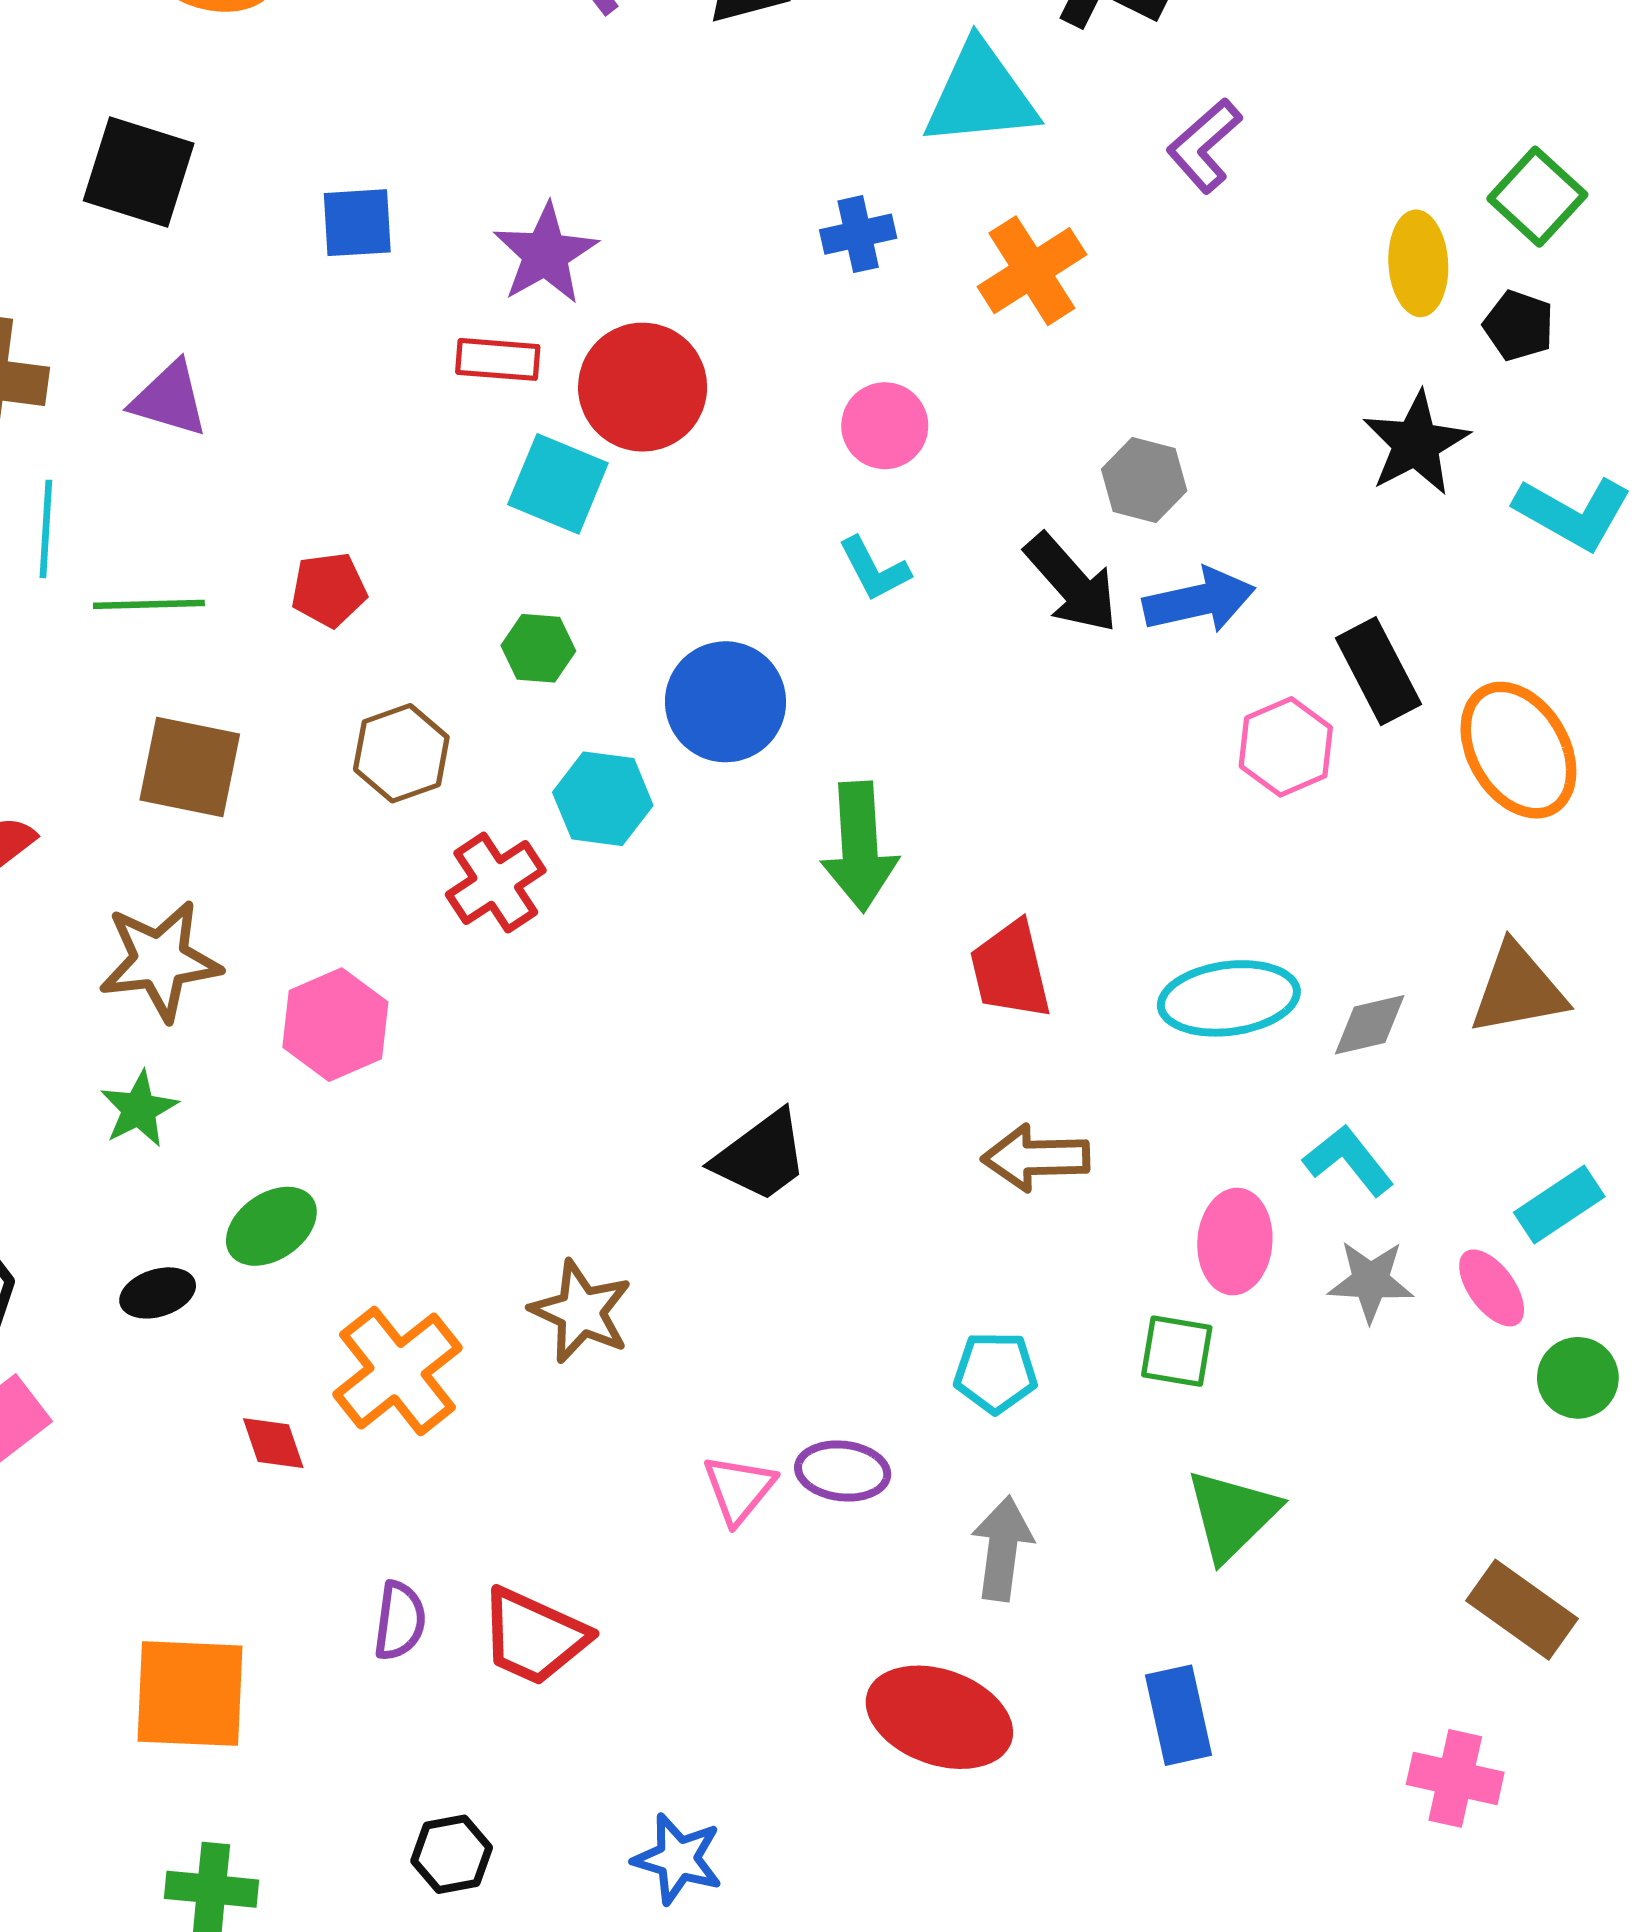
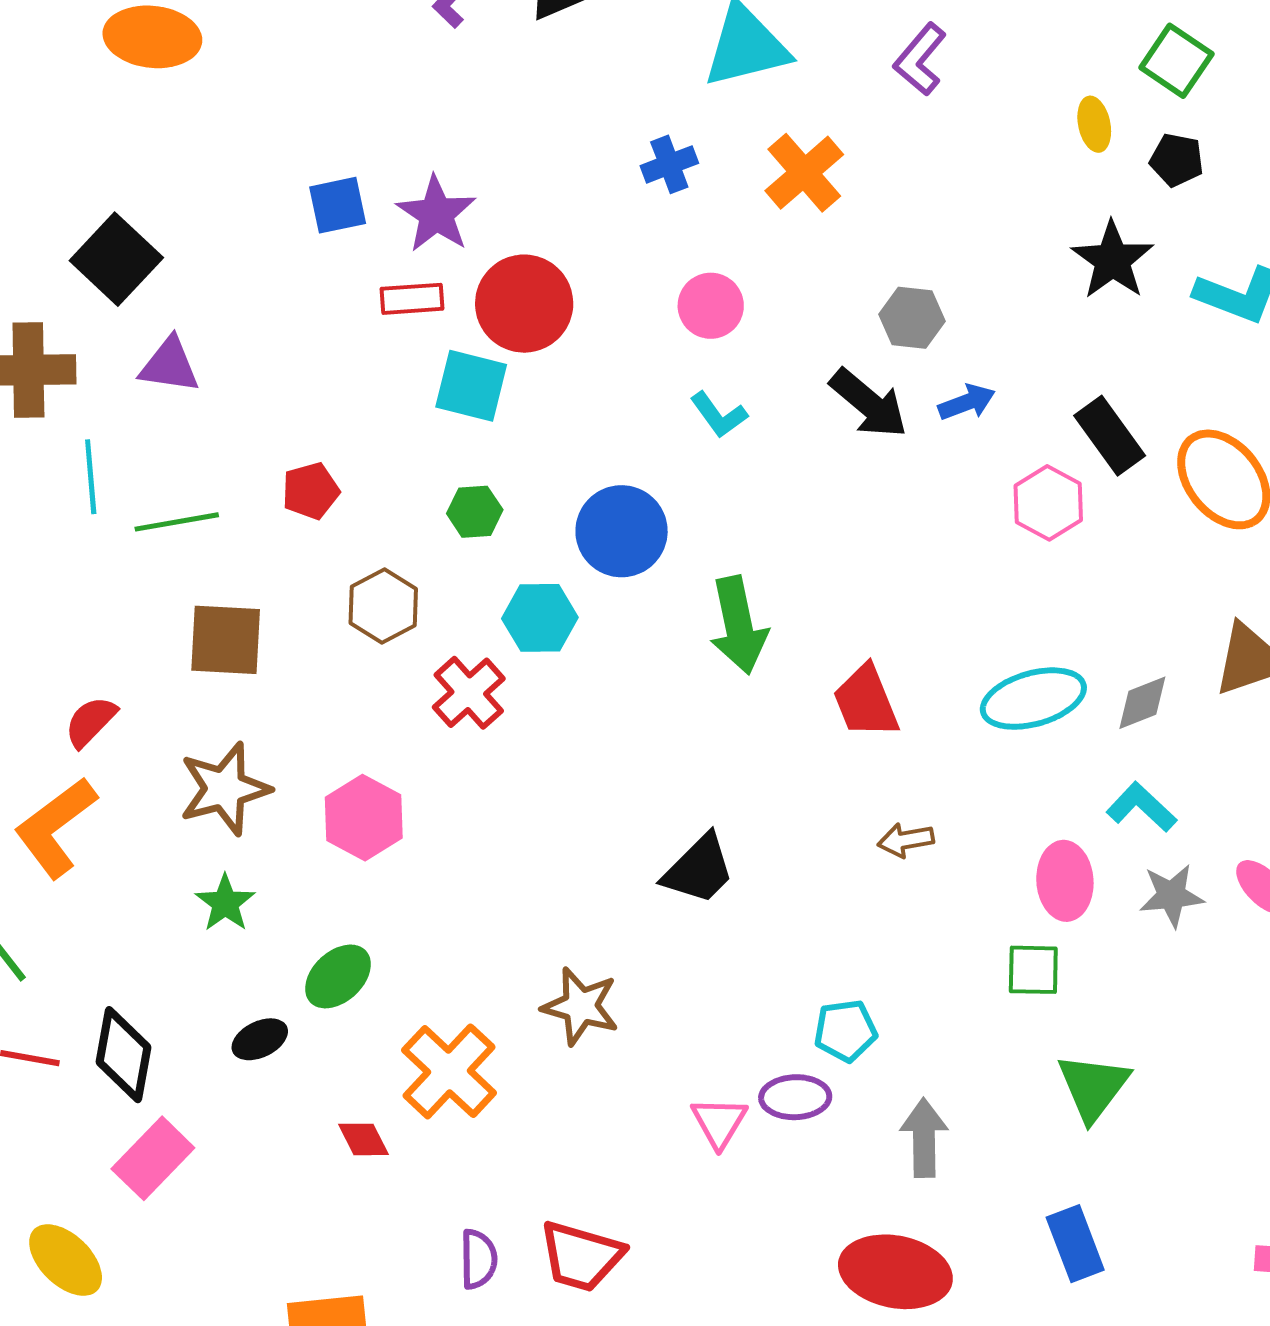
black square: (139, 172) -> (116, 259), moved, turned 34
blue square: (357, 223) -> (338, 205), moved
yellow ellipse: (1418, 263) -> (1094, 124), size x0.7
blue arrow: (1199, 600) -> (967, 402), size x0.7
brown arrow: (1036, 1158) -> (906, 840), size x0.7
cyan pentagon: (996, 1372) -> (845, 1031), moved

